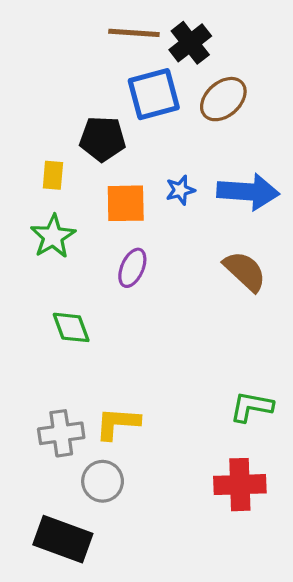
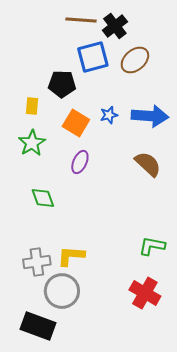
orange square: (126, 203) -> (76, 123), turned 32
gray circle: (103, 481) -> (62, 291), size x1.4
red cross: (240, 485) -> (145, 293), turned 32

